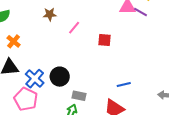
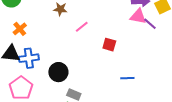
blue cross: (35, 79) -> (29, 58), moved, turned 30
blue line: (124, 84) -> (127, 78), moved

